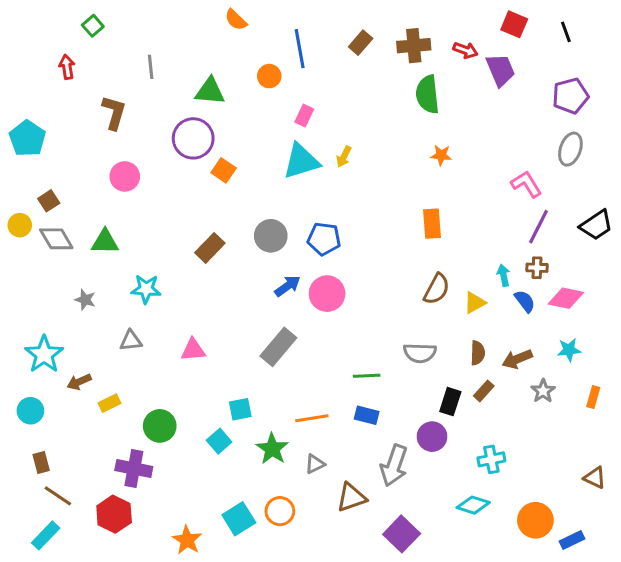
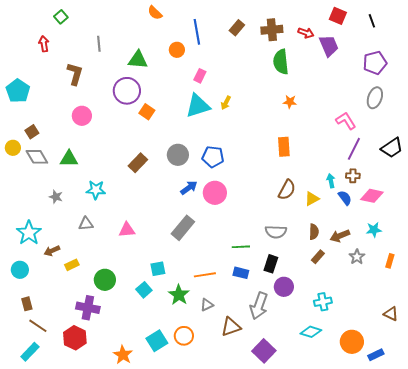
black rectangle: (450, 402) -> (271, 264), moved

